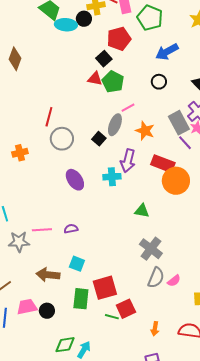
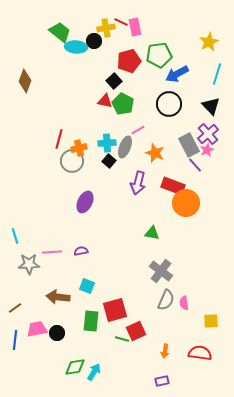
green pentagon: (150, 18) -> (159, 55), moved, turned -30
black circle: (159, 82) -> (169, 104), size x1.6
orange cross: (20, 153) -> (79, 148), moved
cyan cross: (112, 177) -> (107, 143), moved
purple ellipse: (75, 180) -> (85, 202), turned 60
pink semicircle: (174, 281) -> (184, 303), turned 120

